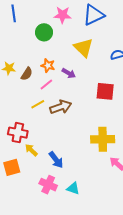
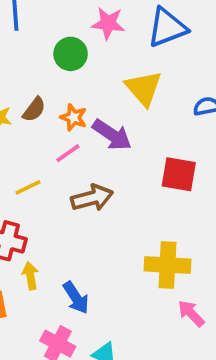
purple arrow: (69, 73) -> (112, 135), size x1.5
brown semicircle: (27, 74) -> (34, 110), moved
yellow line: (38, 104) -> (28, 187), moved
yellow arrow: (31, 150) -> (30, 276), turned 32

